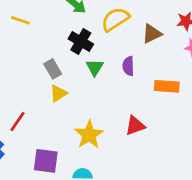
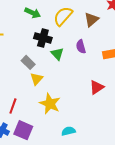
yellow star: (89, 135) -> (50, 104), moved
purple square: (46, 161) -> (23, 130), moved, turned 30

